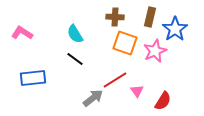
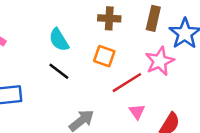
orange square: (125, 43) -> (104, 56), moved, size x0.7
red line: (115, 80) -> (127, 83), moved

